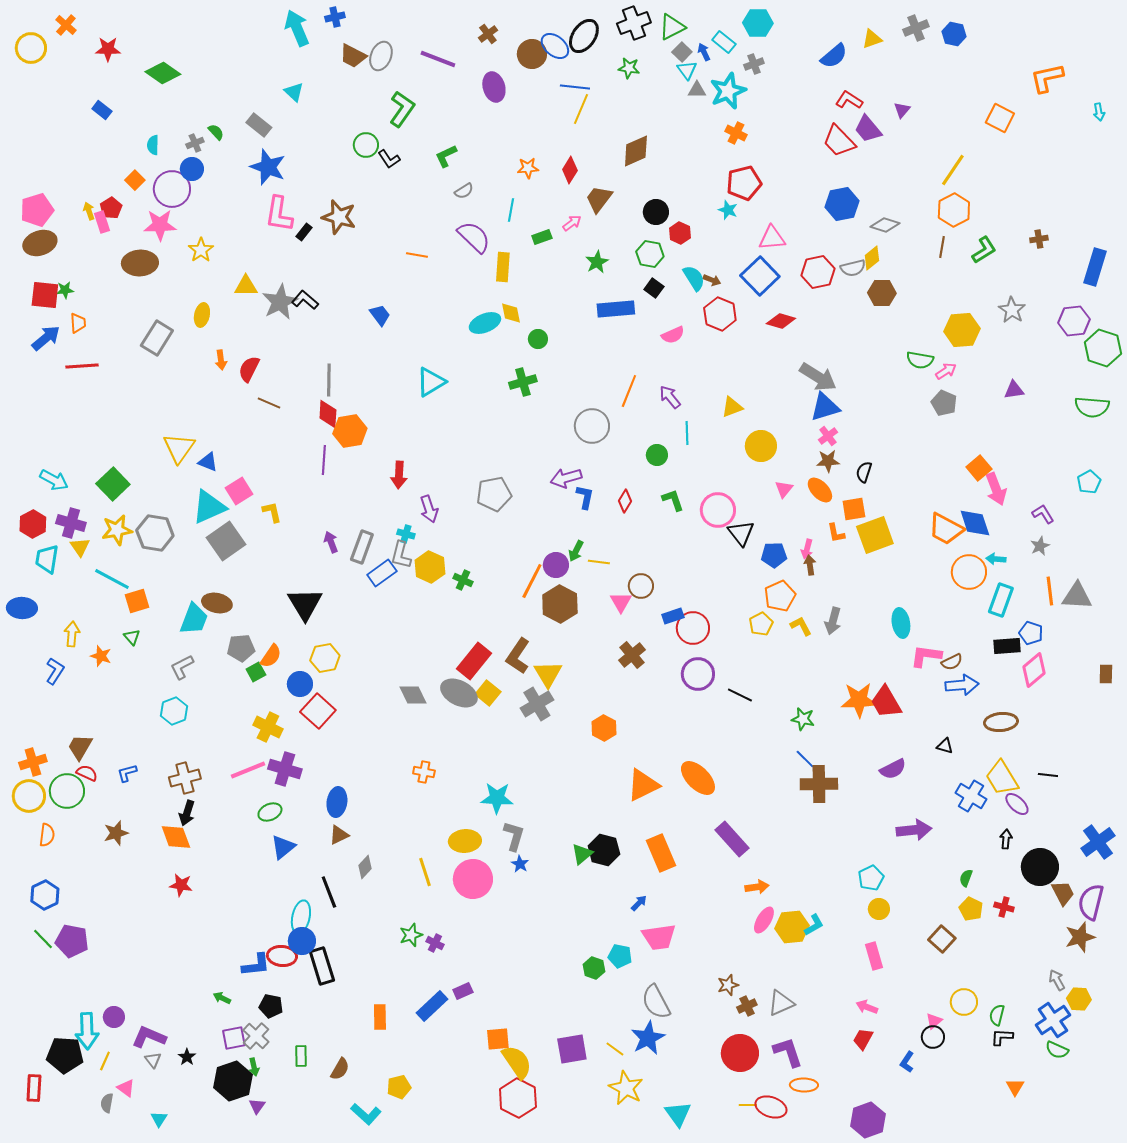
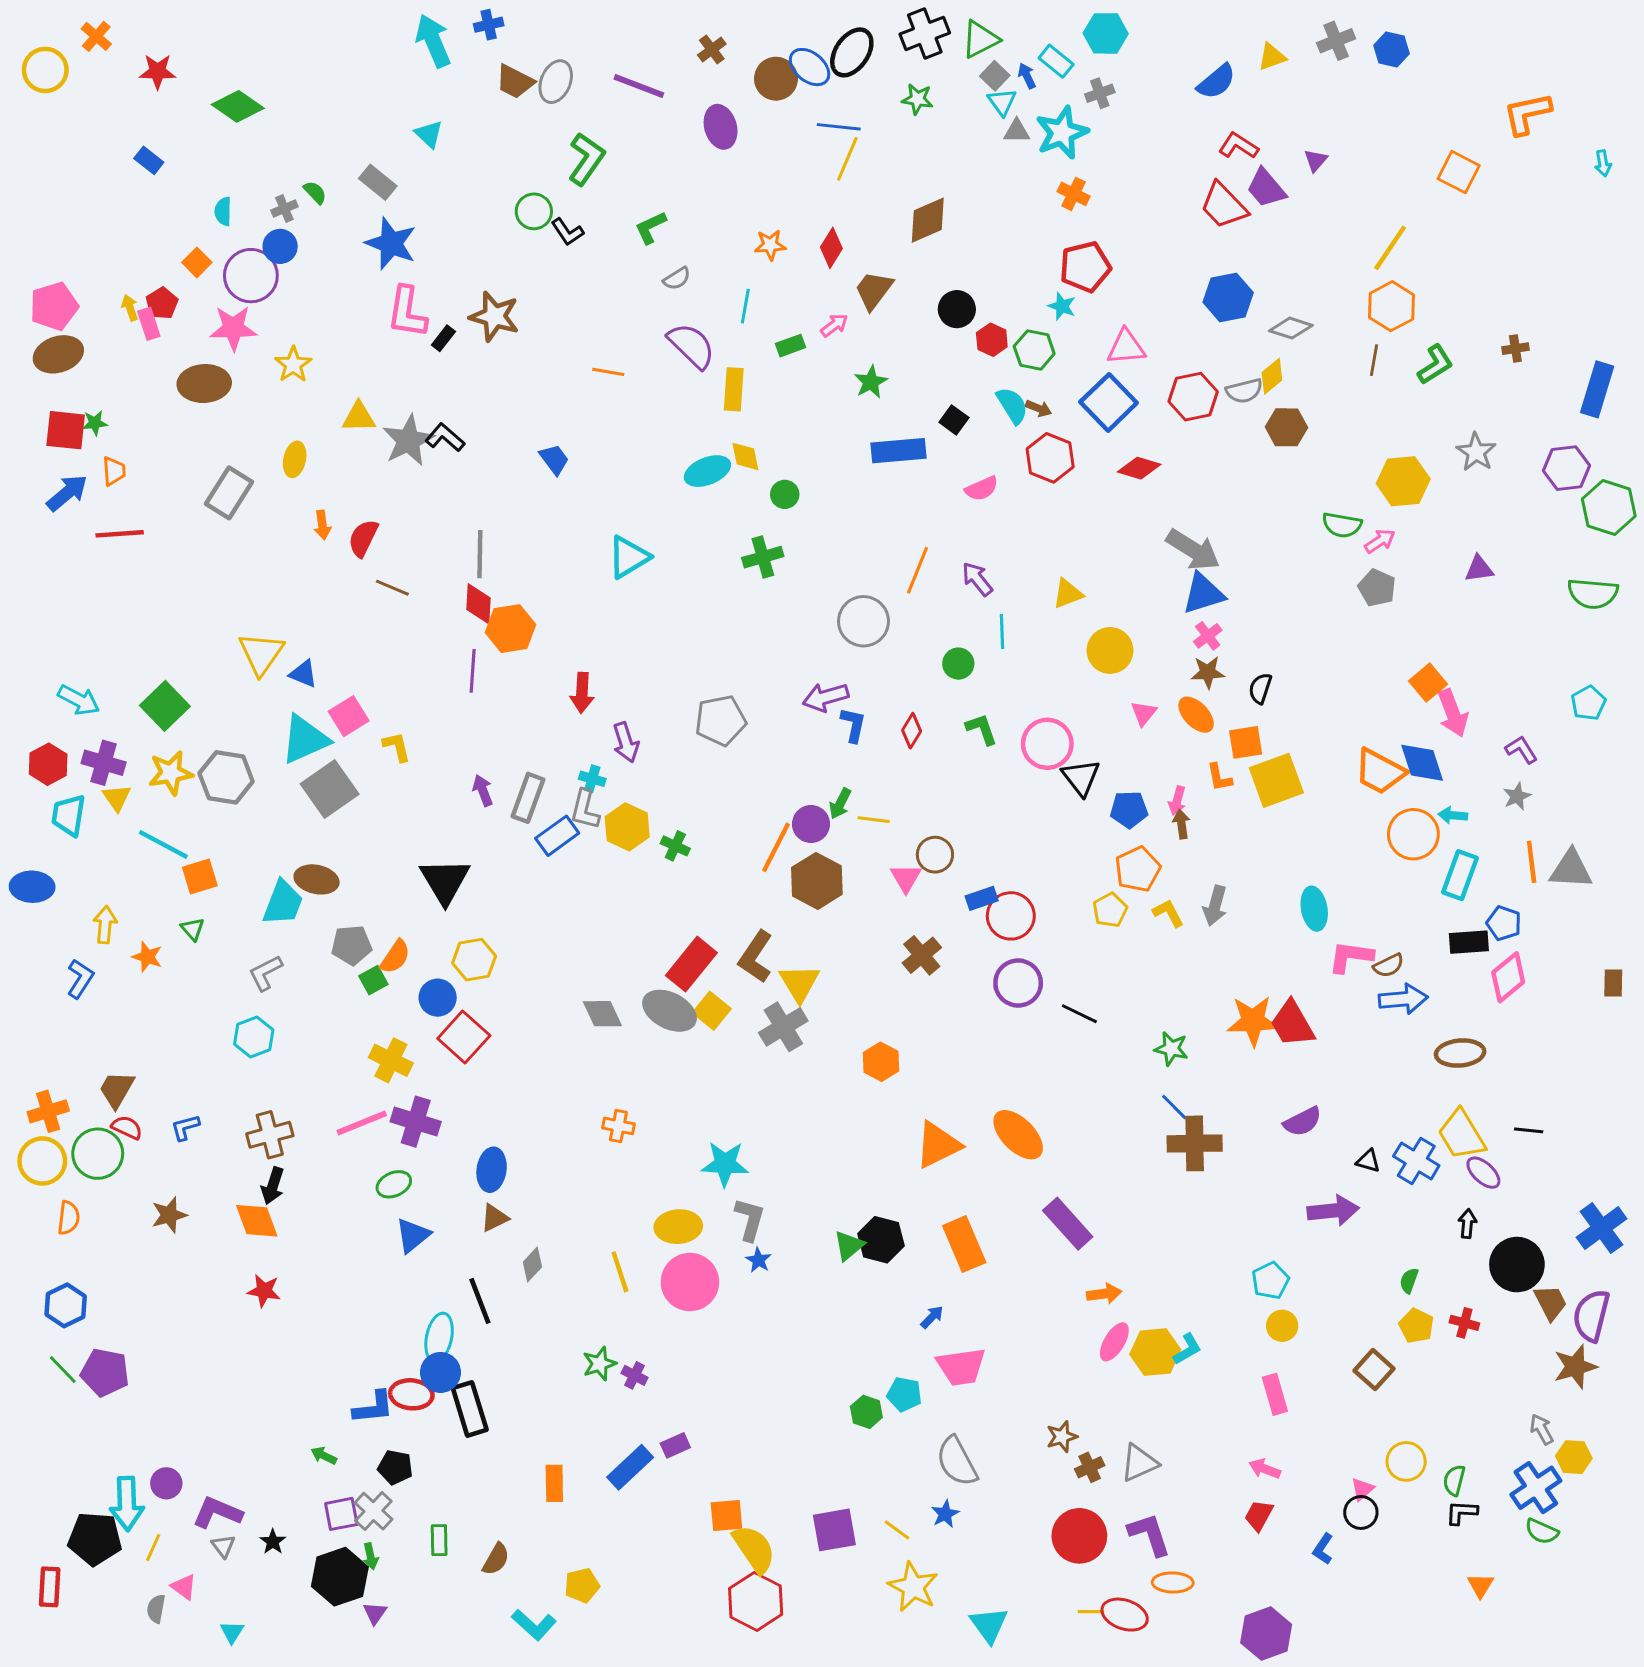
green hexagon: (650, 254) -> (1034, 350), moved
black triangle: (945, 746) -> (1368, 1161), moved
blue star: (648, 1038) -> (945, 1514), size x0.6

